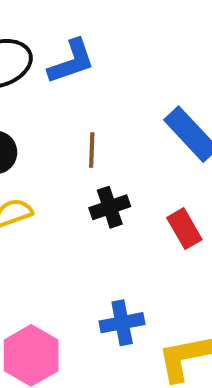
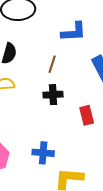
blue L-shape: (71, 62) -> (74, 32), moved

